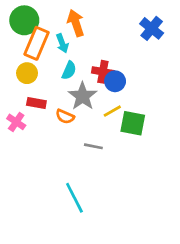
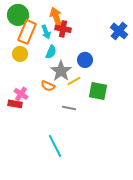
blue cross: (152, 28) -> (119, 31), moved
red cross: (103, 72) -> (63, 29), moved
red rectangle: (36, 103) -> (15, 104), moved
yellow line: (112, 111) -> (74, 81), moved
pink cross: (16, 122) -> (21, 94), moved

